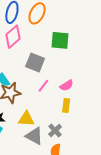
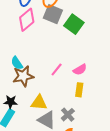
green square: (60, 40) -> (74, 24), turned 30
gray square: (35, 63) -> (53, 14), moved

